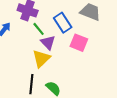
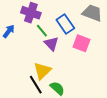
yellow triangle: (41, 59) -> (42, 71), moved
black line: (31, 84) -> (36, 85), turned -36

